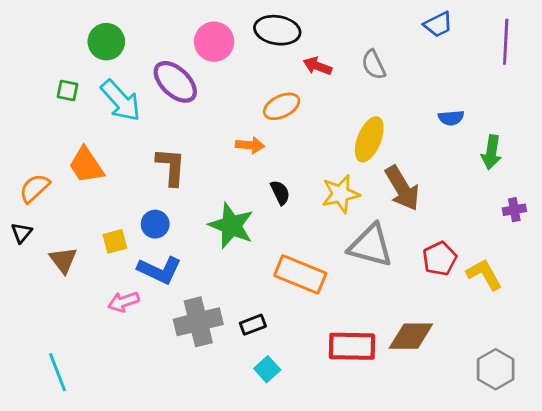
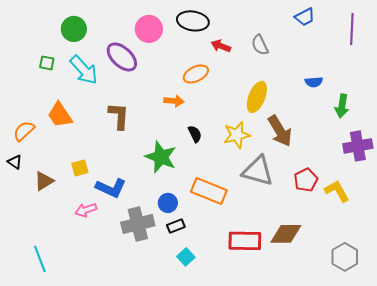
purple cross: (514, 210) -> (358, 146), size x1.8
blue circle: (155, 224) -> (168, 203), moved
black triangle: (22, 233) -> (15, 162), turned -35
brown triangle: (63, 260) -> (44, 181), turned 35

